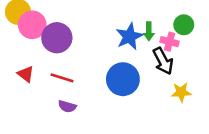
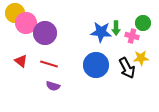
blue star: (129, 36) -> (101, 32), turned 30
black arrow: (163, 61) -> (127, 68), moved
yellow star: (181, 92) -> (141, 58), moved

